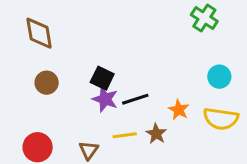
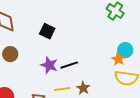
black square: (102, 78) -> (47, 31), moved
orange star: (179, 110) -> (118, 59), moved

